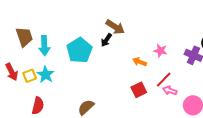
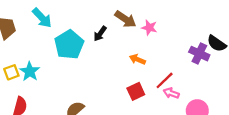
brown arrow: (115, 27) -> (125, 19), moved
cyan arrow: (44, 46) -> (42, 18), moved, turned -42
pink star: (160, 51) -> (149, 28), moved

